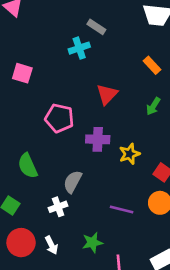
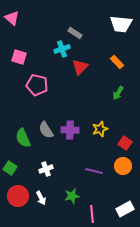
pink square: (22, 73) -> (19, 57), moved
red triangle: (107, 94) -> (80, 67), moved
pink pentagon: (59, 118) -> (37, 85), moved
purple cross: (98, 139) -> (70, 130), moved
gray semicircle: (73, 182) -> (46, 130), moved, turned -60

